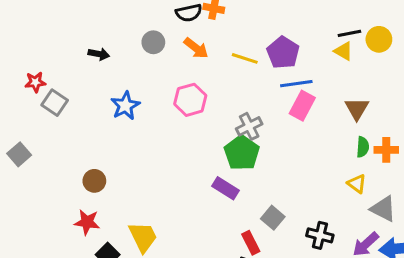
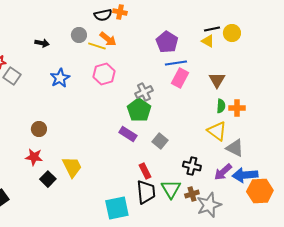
yellow line: (245, 58) -> (97, 46), moved
yellow triangle: (357, 184) -> (217, 131), size x1.5
gray square: (273, 218) -> (160, 141), moved

